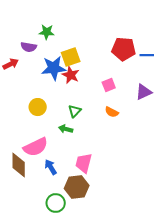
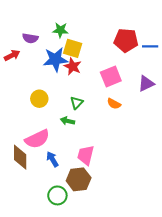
green star: (47, 32) -> (60, 30), moved
yellow square: (71, 57) -> (73, 48), turned 36
pink square: (109, 85) -> (111, 77), size x1.5

